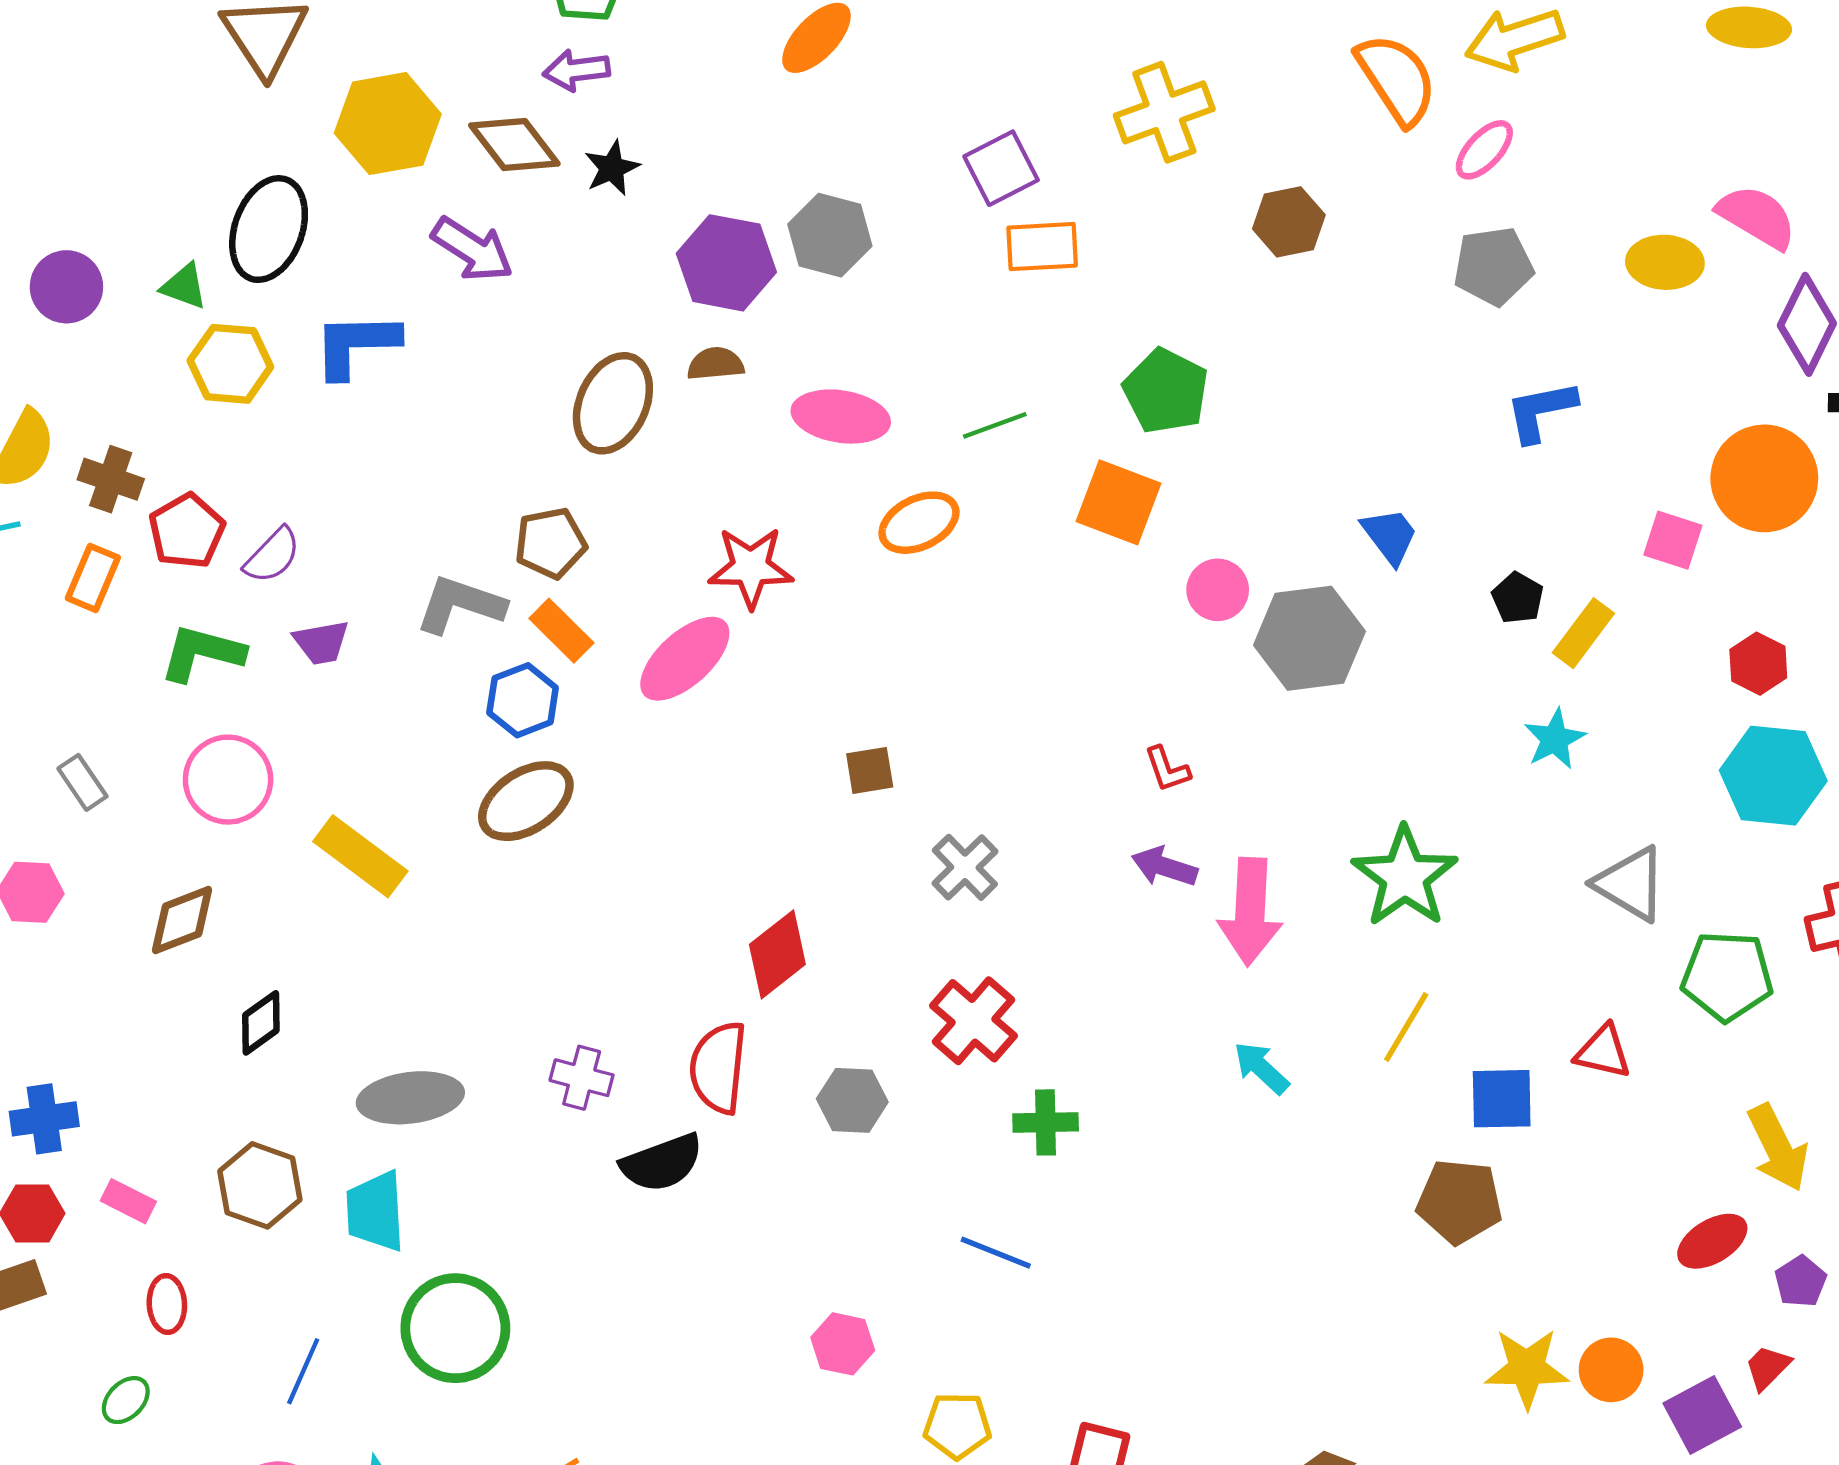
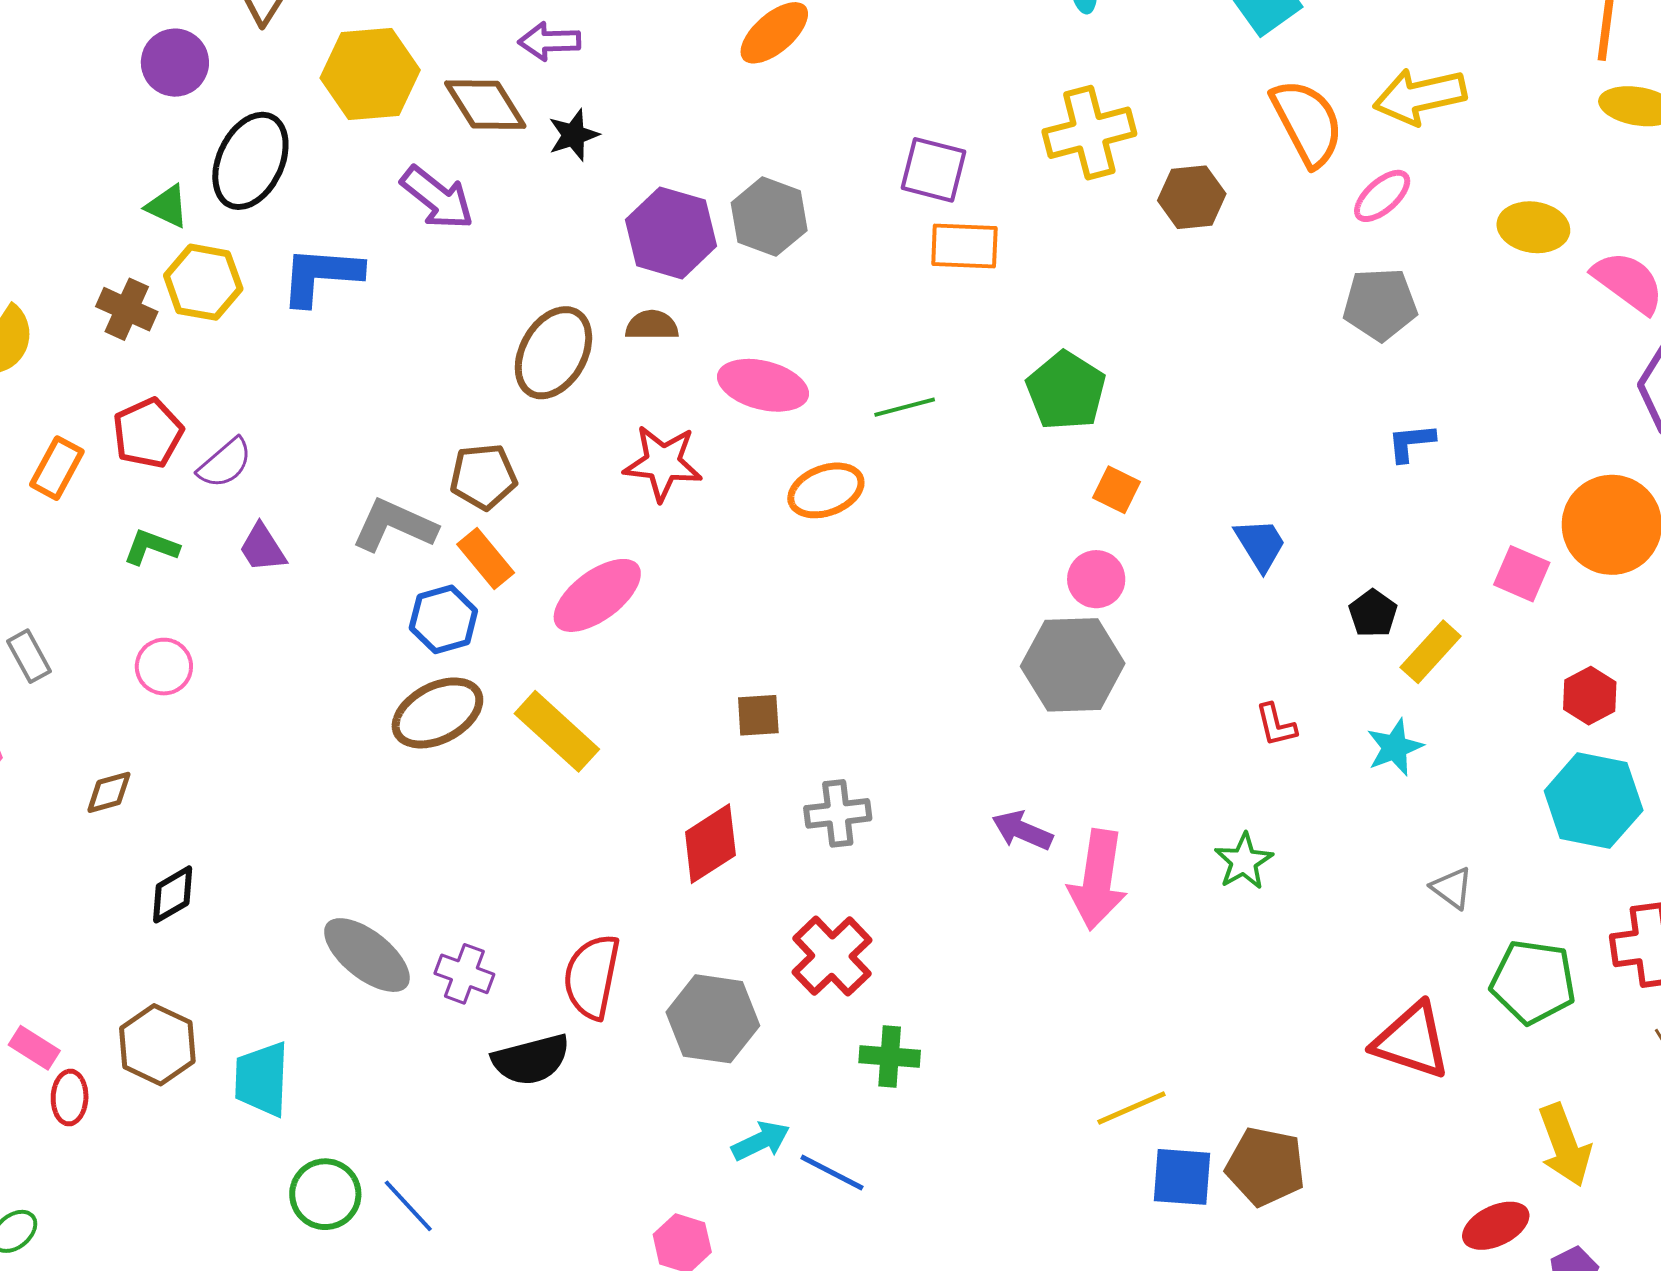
purple square: (1001, 168) -> (933, 170), turned 36
brown hexagon: (1289, 222) -> (1192, 197), moved
yellow ellipse: (1665, 262) -> (1533, 227), moved
purple circle: (66, 287) -> (175, 63), moved
blue L-shape: (1541, 411) -> (1411, 443), size x0.7
brown cross: (111, 479) -> (127, 309), moved
orange square: (1118, 502) -> (1116, 490), moved, size x0.6
red star: (751, 567) -> (663, 463), moved
gray hexagon: (1309, 638) -> (1073, 665), moved
purple trapezoid: (321, 642) -> (262, 548), turned 62
green L-shape: (202, 653) -> (151, 547), size x0.7
red L-shape: (1167, 769) -> (1276, 725), moved
pink circle: (228, 780) -> (164, 667), size x0.7
yellow rectangle: (360, 856) -> (557, 731), moved
gray cross: (965, 867) -> (838, 813), turned 32
green star: (1405, 877) -> (1244, 861), size x0.6
gray triangle: (1630, 884) -> (1452, 888), size x0.6
brown diamond: (182, 920) -> (109, 792), size x0.7
red diamond: (777, 954) -> (710, 844), moved
yellow line: (1406, 1027) -> (1131, 1108), moved, turned 30
red triangle: (1603, 1052) -> (1412, 1041), size x1.5
cyan arrow: (1261, 1068) -> (761, 1141), moved, turned 106
gray ellipse: (410, 1098) -> (367, 955), moved, turned 40
blue square: (1502, 1099) -> (1182, 1177), moved
gray hexagon: (852, 1100) -> (713, 1019), size x1.4
red ellipse: (167, 1304) -> (70, 1098), moved
green circle: (455, 1328) -> (325, 1194), size x0.7
blue line: (303, 1371) -> (408, 1206), moved, turned -72

